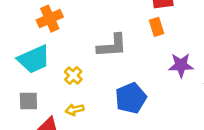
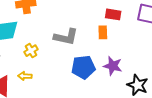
blue pentagon: (131, 98) -> (83, 67), moved

